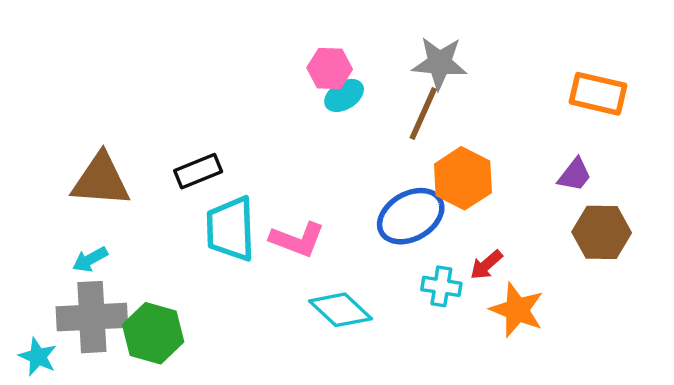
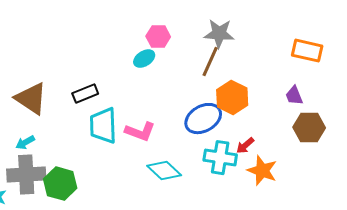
cyan ellipse: (344, 95) -> (144, 59), moved
purple trapezoid: (575, 175) -> (294, 96), turned 120
brown triangle: (101, 180) -> (31, 99), turned 30
cyan cross: (441, 286) -> (220, 158), size x1.5

